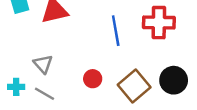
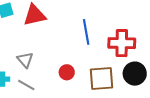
red cross: (159, 23) -> (122, 43), moved
brown square: (134, 86) -> (102, 78), turned 36

